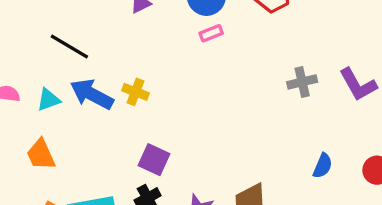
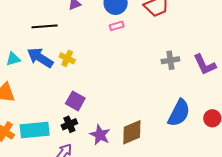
black line: (69, 47) -> (45, 26), moved, turned -40
blue semicircle: (323, 166) -> (179, 113), size x1.8

